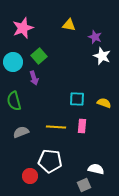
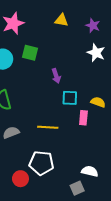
purple star: (95, 37) -> (93, 25), moved
green square: (39, 56) -> (30, 53), turned -35
purple arrow: (34, 78) -> (56, 76), moved
pink rectangle: (82, 126) -> (83, 118), moved

